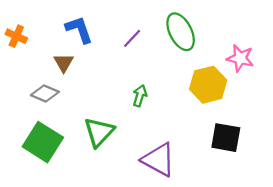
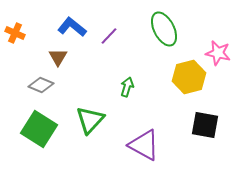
blue L-shape: (79, 30) -> (72, 27), turned -32
purple line: (132, 38) -> (109, 36), moved

